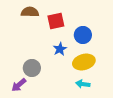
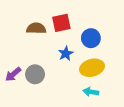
brown semicircle: (30, 12) -> (36, 28), moved
purple arrow: (19, 85) -> (13, 74), moved

